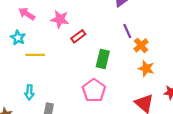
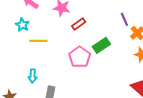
green rectangle: (103, 59) -> (101, 45), turned 42
pink pentagon: (94, 90) -> (80, 57), moved

